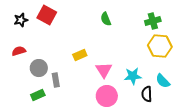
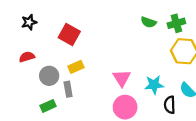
red square: (47, 15) -> (69, 34), moved
green semicircle: (106, 19) -> (148, 22), moved, turned -48
yellow rectangle: (80, 55) -> (76, 67), moved

